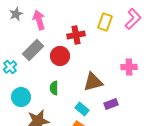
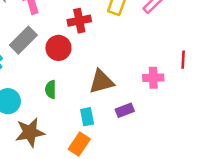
pink cross: (129, 67) -> (153, 78), moved
cyan rectangle: (82, 109) -> (87, 117), turned 40

